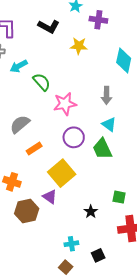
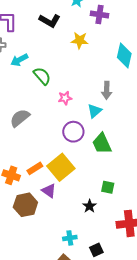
pink star: (65, 104) -> (65, 98), size x0.6
cyan triangle: (109, 124) -> (95, 111), moved, turned 42
orange rectangle: (34, 148) -> (35, 168), moved
green square: (119, 197) -> (108, 187), moved

